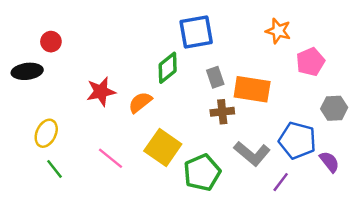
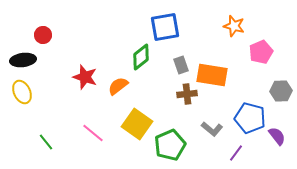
red star: (101, 92) -> (85, 77), turned 30
yellow ellipse: (46, 133) -> (22, 92), moved, turned -50
gray L-shape: (252, 153) -> (212, 129), size x0.7

